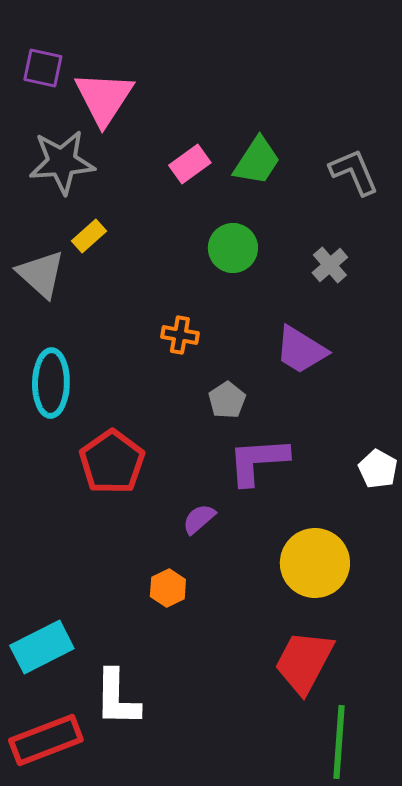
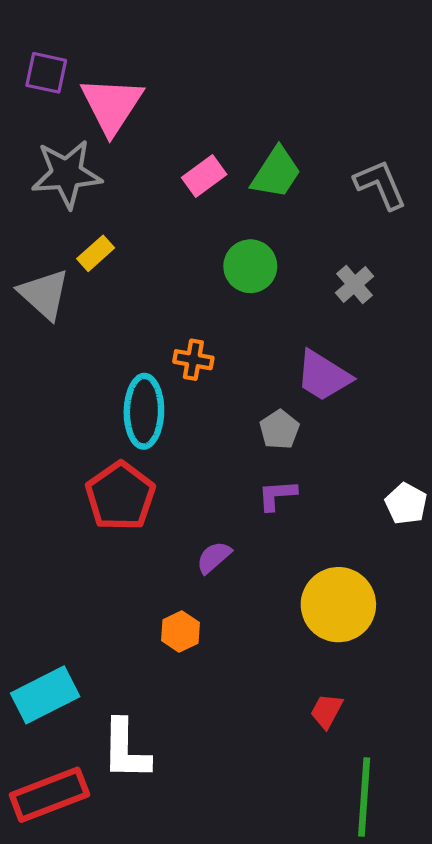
cyan ellipse: (51, 383) -> (144, 411), moved
gray pentagon: (227, 400) -> (279, 430), moved
purple L-shape: (258, 461) -> (277, 495), size x0.6
red trapezoid: (304, 662) -> (327, 711), size x0.5

